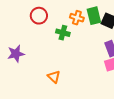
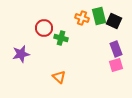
red circle: (39, 16) -> (44, 28), moved
green cross: (63, 33) -> (61, 38), moved

